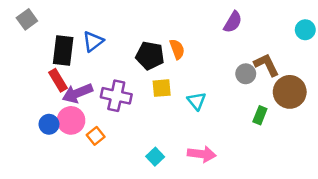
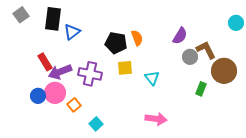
purple semicircle: (233, 22) -> (180, 36), moved
black rectangle: (63, 50) -> (53, 19), moved
cyan square: (155, 157) -> (96, 124), moved

